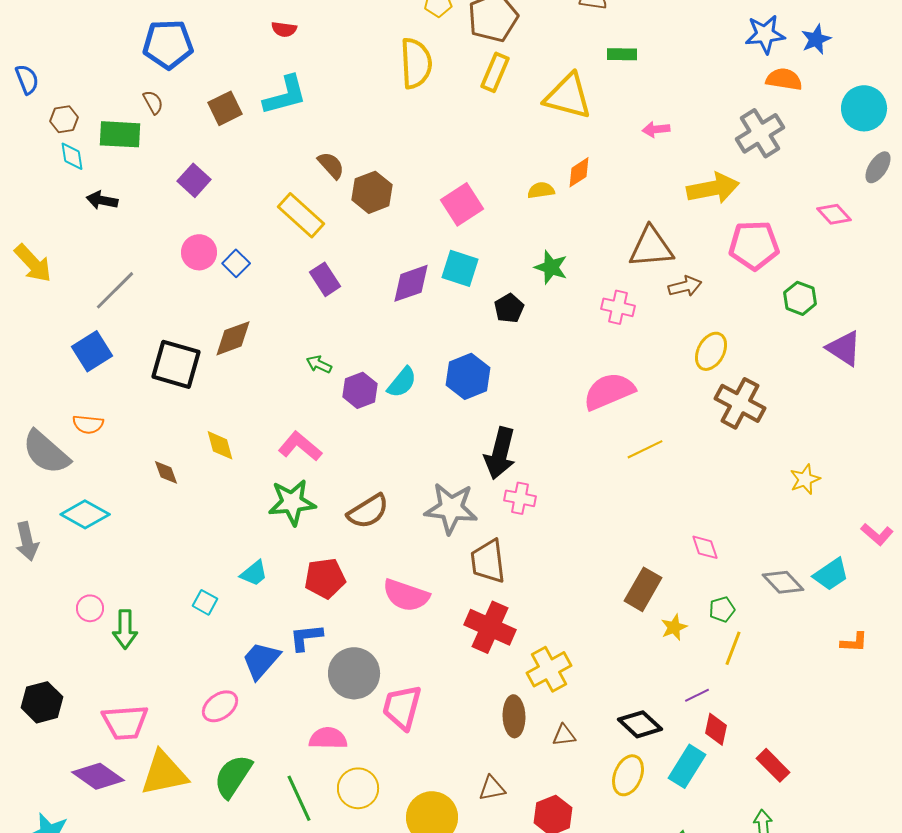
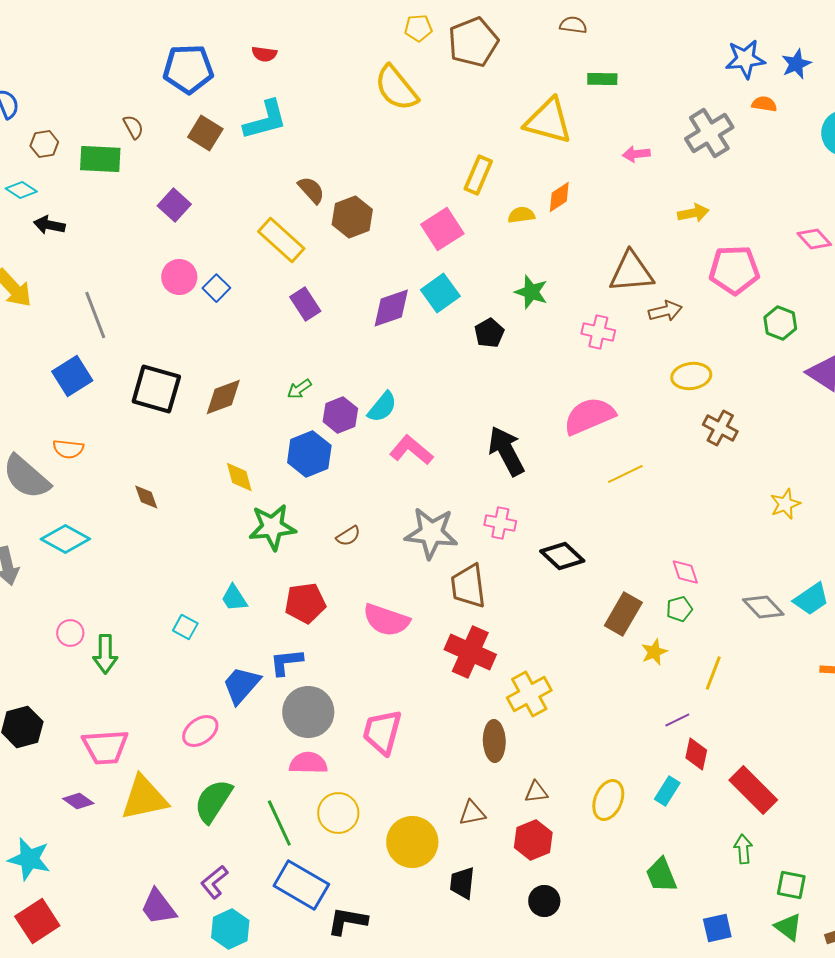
blue pentagon: (168, 44) -> (188, 69), moved
yellow semicircle: (416, 63) -> (396, 88), turned 144
yellow rectangle: (495, 72) -> (478, 175), moved
orange semicircle: (784, 79) -> (764, 104), size x0.7
brown square: (225, 108) -> (205, 133), turned -32
gray cross: (760, 133) -> (709, 133), moved
cyan diamond: (72, 156) -> (21, 190), moved, turned -48
yellow arrow: (713, 188) -> (693, 213), size x0.6
black arrow: (102, 200) -> (49, 225), moved
cyan square: (460, 268) -> (440, 293), turned 36
gray line: (115, 290) -> (95, 315), turned -66
brown diamond: (233, 338) -> (223, 397), moved
yellow ellipse: (711, 351) -> (691, 376), turned 54
green arrow: (319, 364) -> (299, 389), turned -60
blue hexagon: (468, 376) -> (309, 454), moved
brown cross: (740, 403) -> (720, 428), size x0.7
yellow diamond: (220, 445) -> (239, 477), moved
pink L-shape: (300, 446) -> (411, 450), moved
black arrow: (500, 453) -> (506, 451), moved, turned 138
brown semicircle: (368, 511) -> (348, 536), size x0.6
cyan trapezoid: (254, 573) -> (234, 598), turned 96
green pentagon: (722, 609) -> (679, 609), moved
gray circle: (354, 673) -> (308, 712), moved
black diamond: (640, 724) -> (562, 556), moved
brown triangle: (564, 735) -> (536, 792), moved
red rectangle: (773, 765) -> (753, 790), size x1.4
cyan rectangle: (687, 766) -> (667, 791), size x0.7
purple diamond: (98, 776) -> (78, 801), size x0.6

